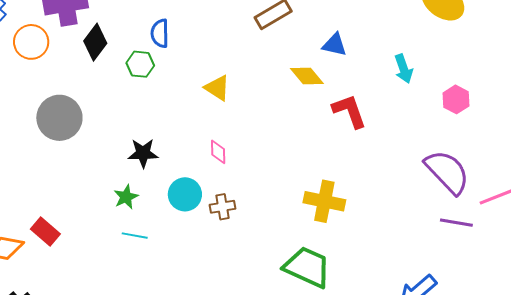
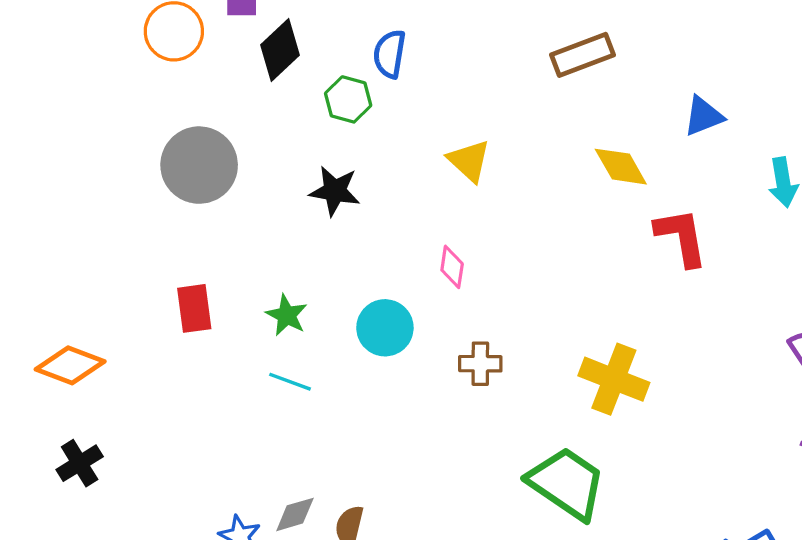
blue triangle: (335, 45) -> (703, 116), moved, turned -44
black star: (143, 153) -> (335, 191), moved
green star: (126, 197) -> (287, 315), turned -30
brown cross: (223, 207) -> (480, 364), moved
red rectangle: (45, 232) -> (194, 308), moved, turned 32

